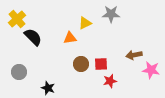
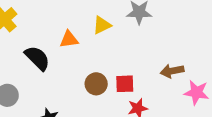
black semicircle: (33, 37) -> (37, 58), moved
orange triangle: (70, 38) -> (69, 39), moved

